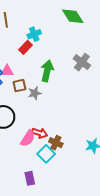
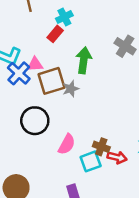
brown square: (19, 86) -> (51, 81), size x1.6
red arrow: (40, 133) -> (117, 157), moved
cyan square: (46, 154) -> (91, 161), turned 30

